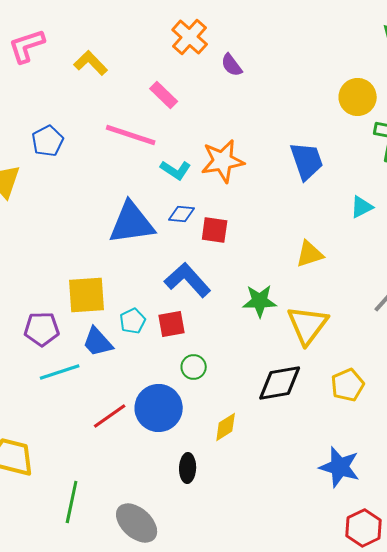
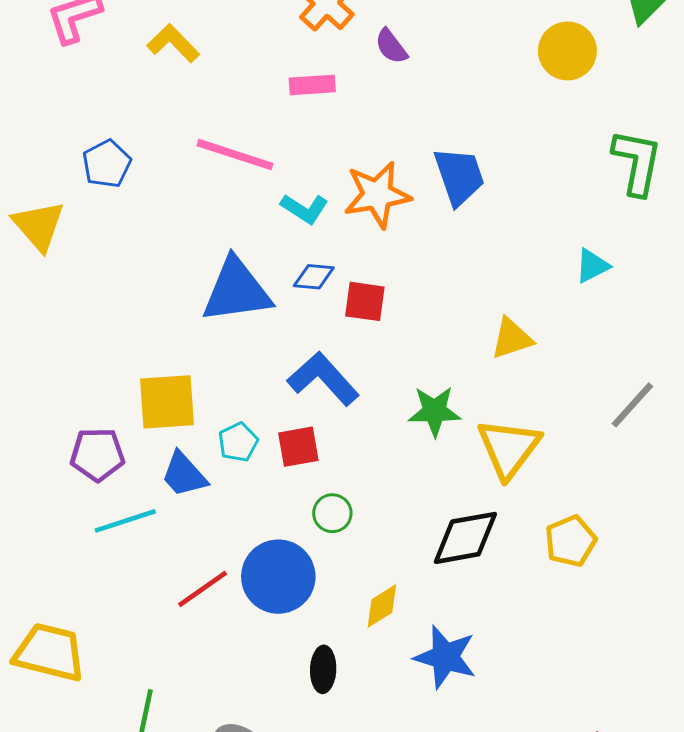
pink rectangle: (164, 95) -> (312, 85), moved, turned -48
yellow circle: (358, 97) -> (567, 51), moved
blue trapezoid: (307, 161) -> (459, 176), moved
blue star: (340, 467) -> (445, 657), moved

